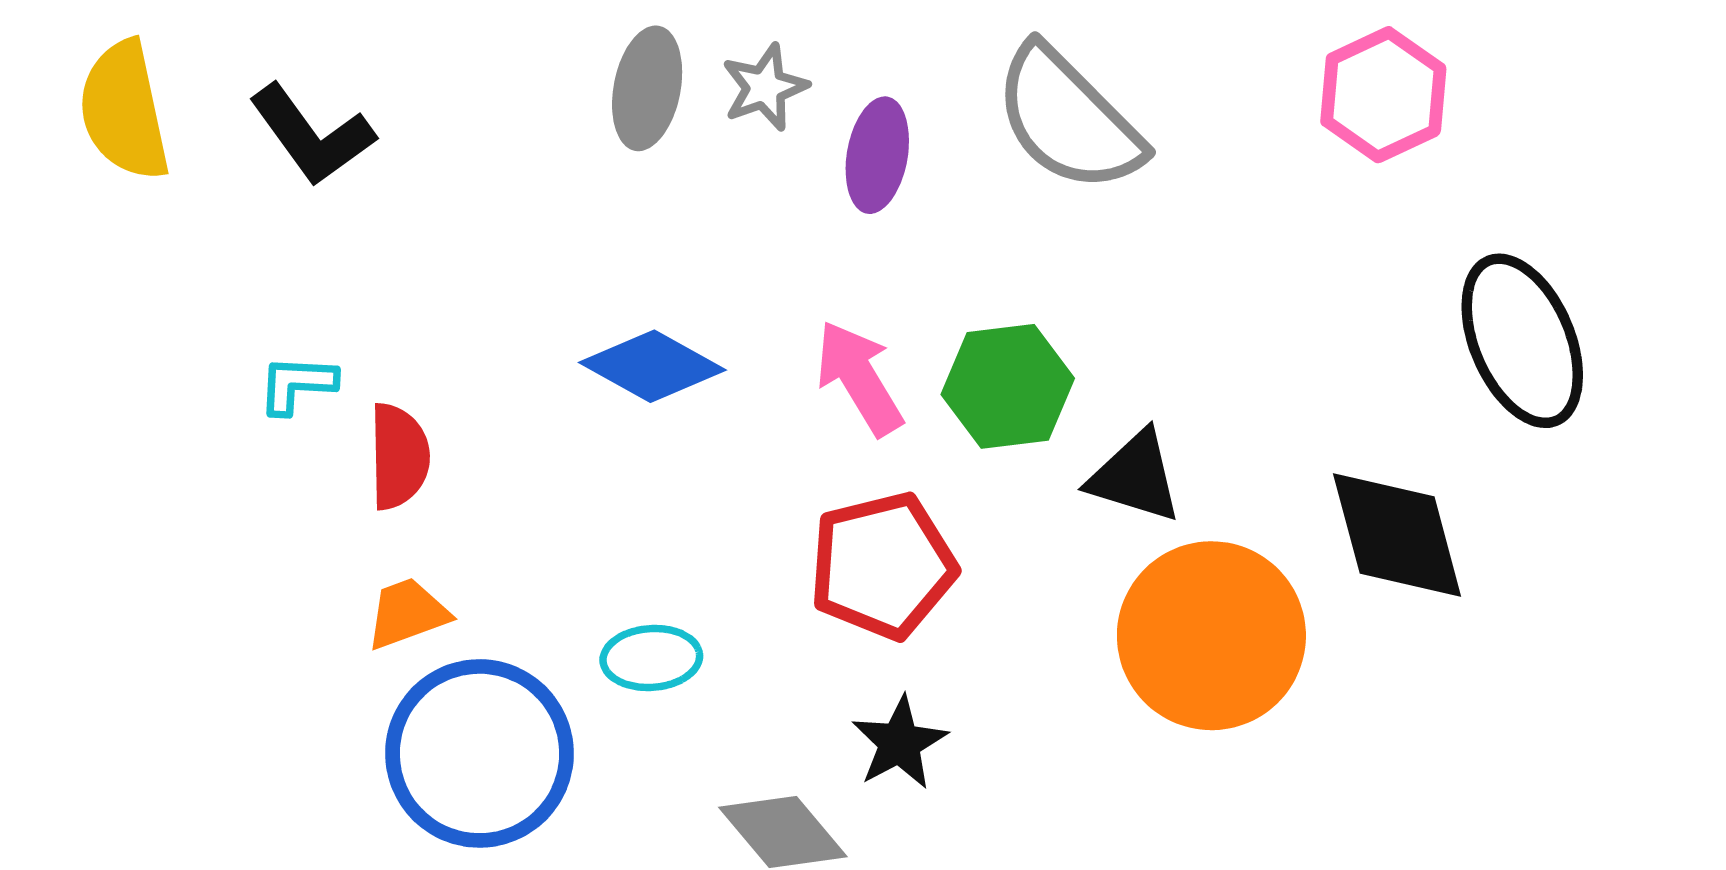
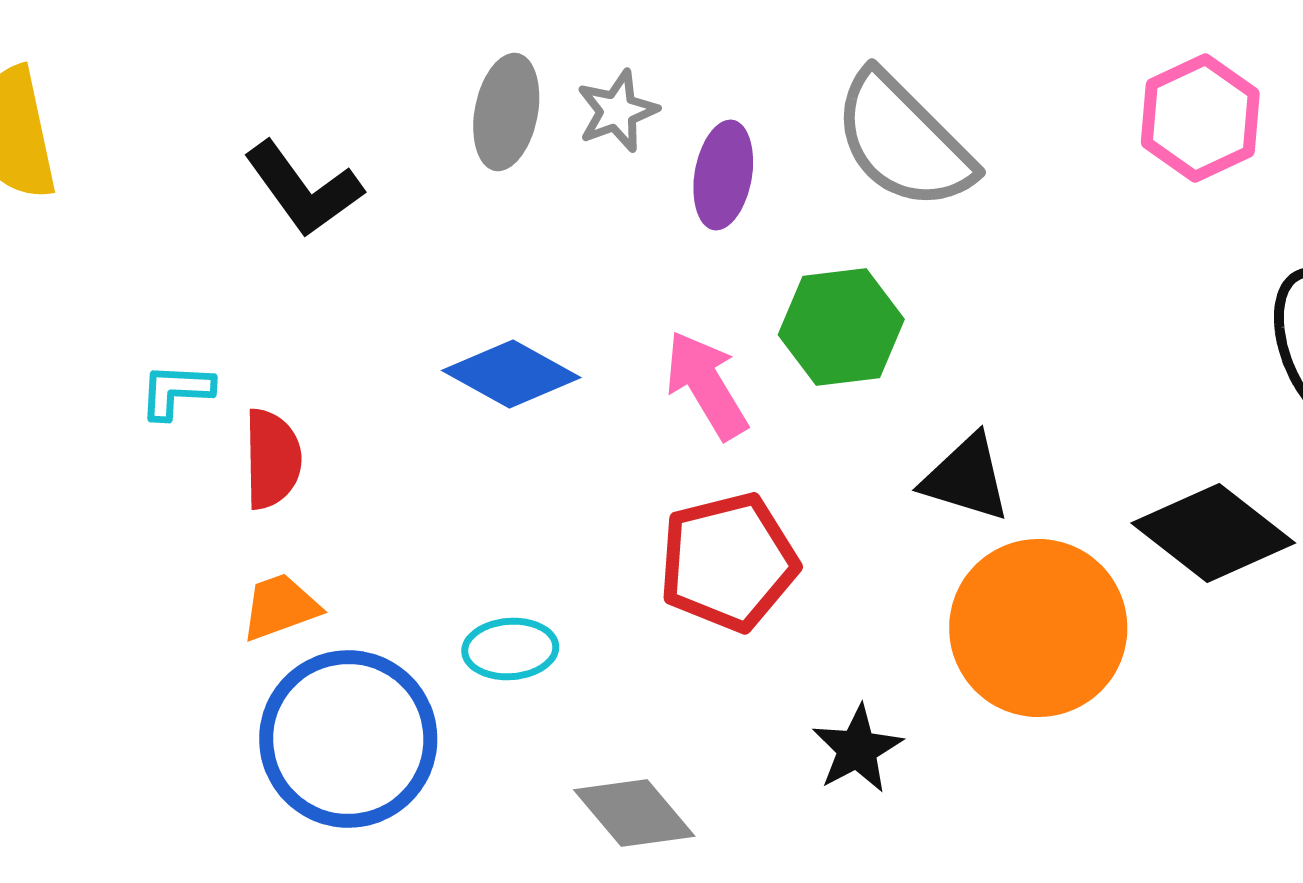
black L-shape: (312, 135) -> (303, 189), moved
green hexagon: (1008, 386) -> (841, 327), moved
black diamond: (1397, 535) -> (1213, 533), turned -37
black star: (900, 743) -> (857, 749), moved

